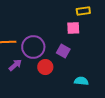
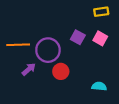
pink square: (73, 28) -> (100, 38), moved, turned 32
purple square: (63, 51) -> (78, 37), moved

